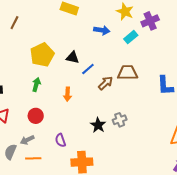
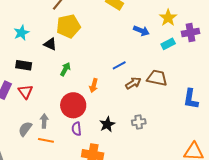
yellow pentagon: (42, 55) -> (68, 26), moved
black triangle: (73, 57) -> (50, 44), moved
red circle: (36, 116) -> (73, 105), moved, size x1.6
black star: (98, 125) -> (107, 124), moved
gray arrow: (27, 140) -> (44, 121), turned 104

